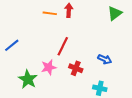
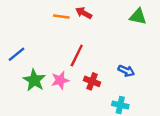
red arrow: (69, 10) -> (84, 13), turned -64
green triangle: (115, 13) -> (138, 17), turned 49
green star: (28, 79) -> (34, 80), moved

